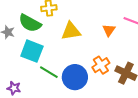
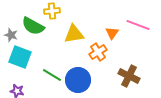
cyan square: (32, 51) -> (20, 57), moved
orange cross: (101, 65) -> (98, 52), moved

